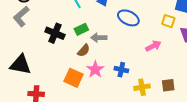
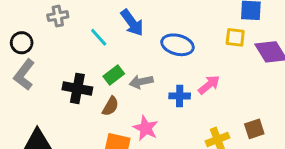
pink arrow: (153, 46) -> (209, 85), moved
brown semicircle: (84, 51) -> (110, 106), moved
blue cross: (121, 70) -> (180, 96), moved

